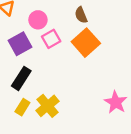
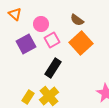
brown semicircle: (81, 15) -> (77, 20), turned -32
black rectangle: (21, 78) -> (53, 68), moved

